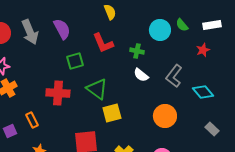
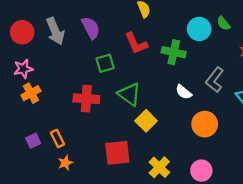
green cross: (137, 51) -> (174, 52), size x1.5
white semicircle: (141, 75) -> (184, 92), moved
yellow square: (112, 113) -> (146, 121), turned -30
orange rectangle: (32, 120) -> (58, 138), moved

